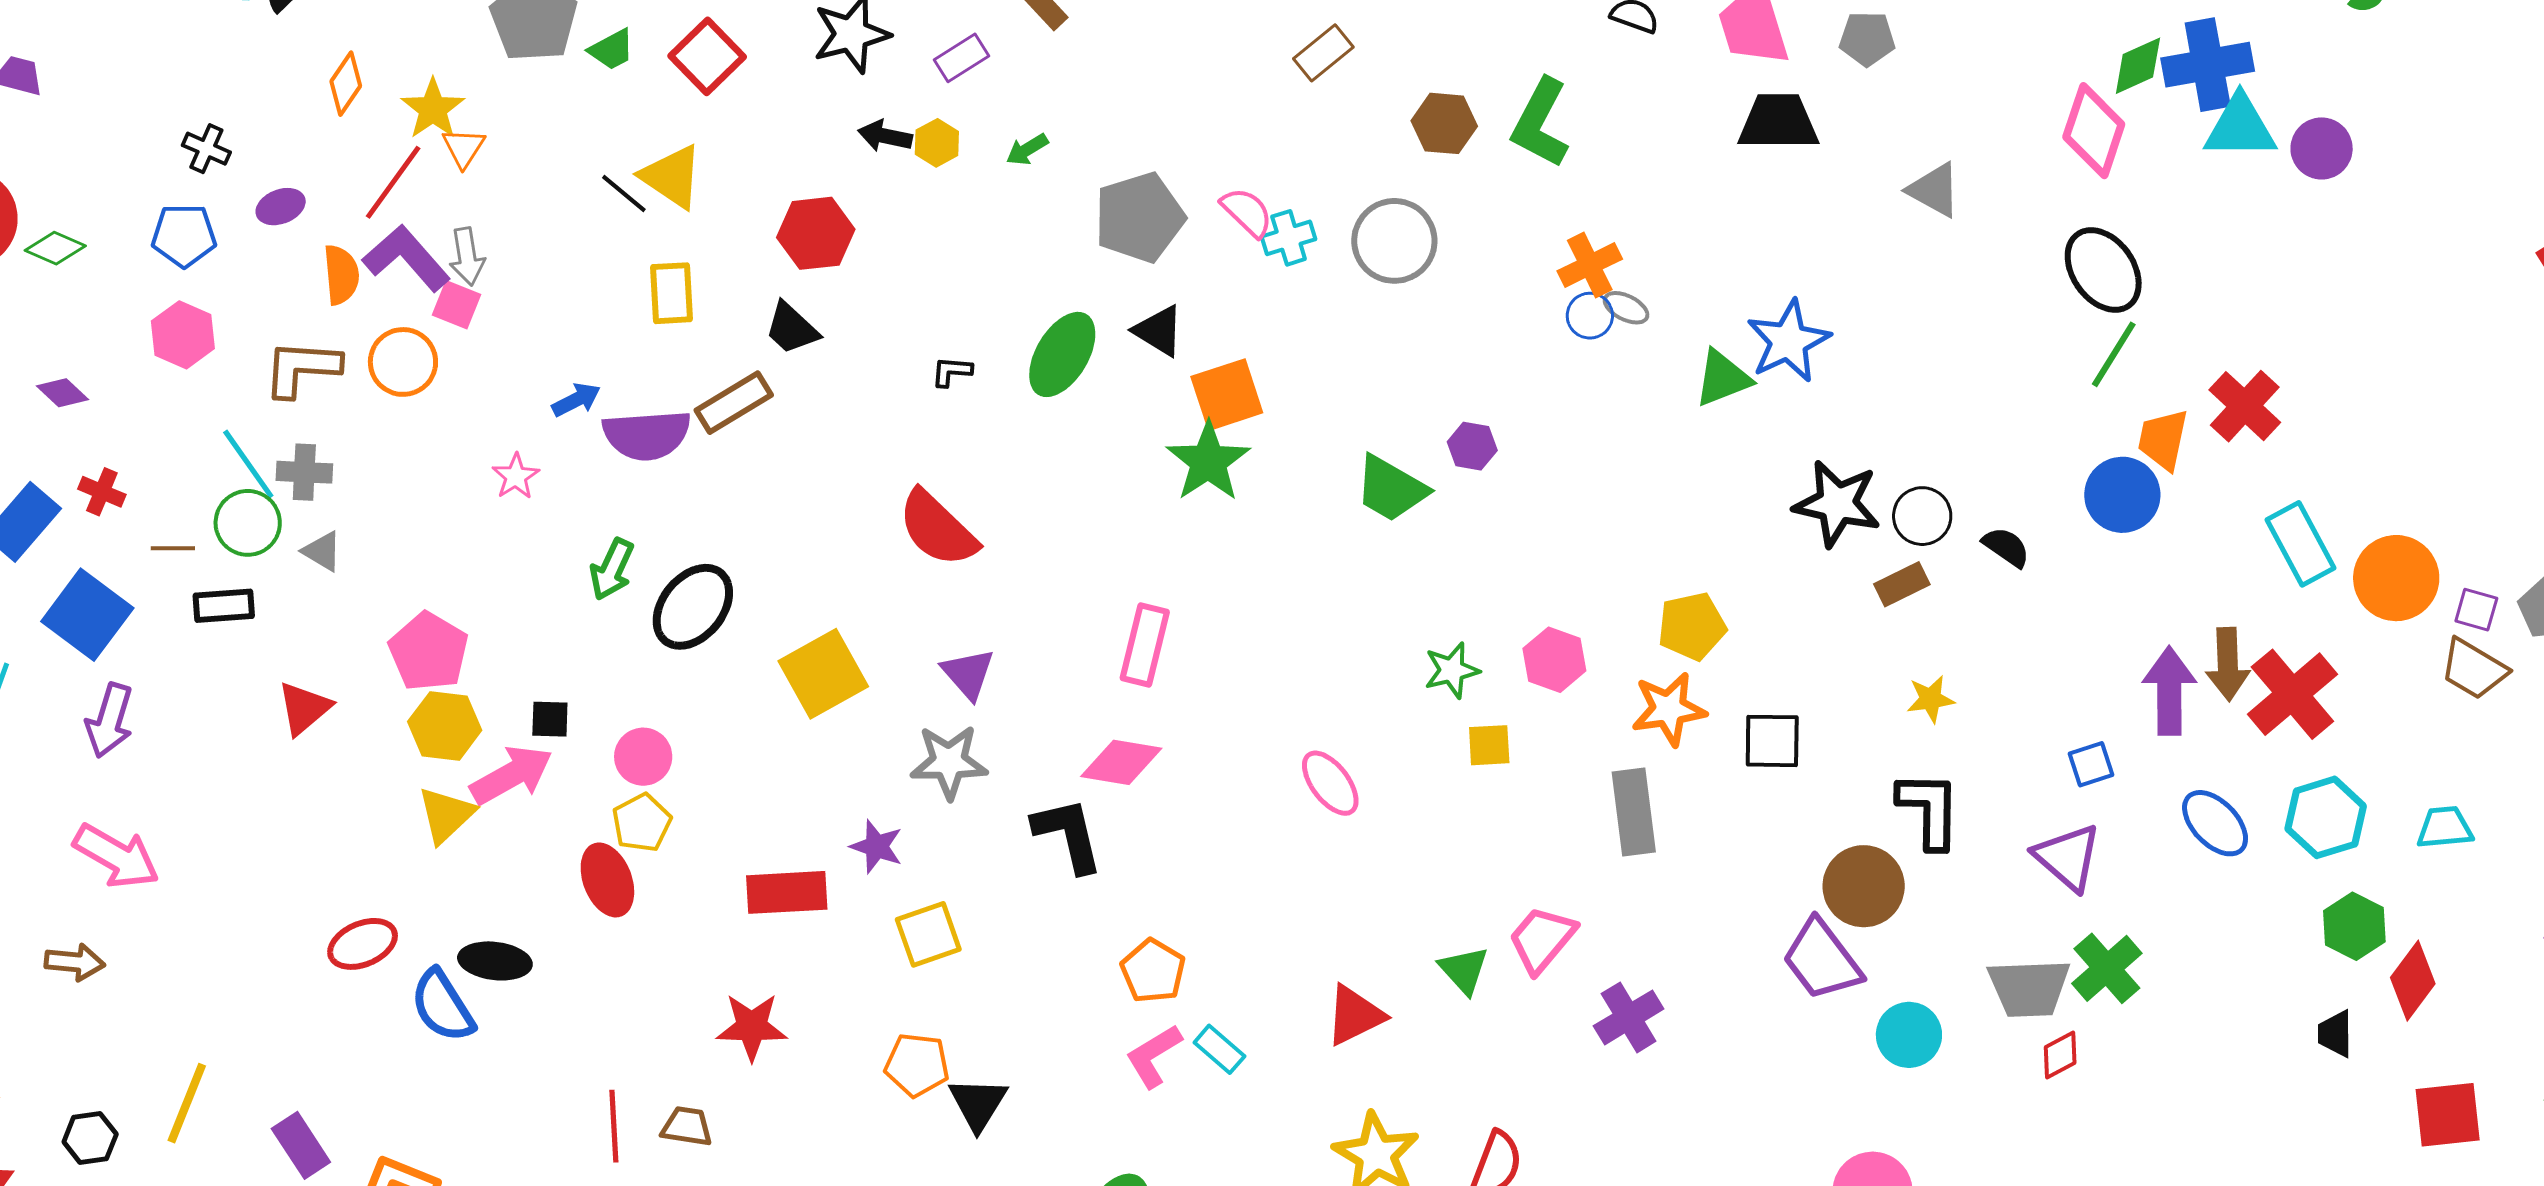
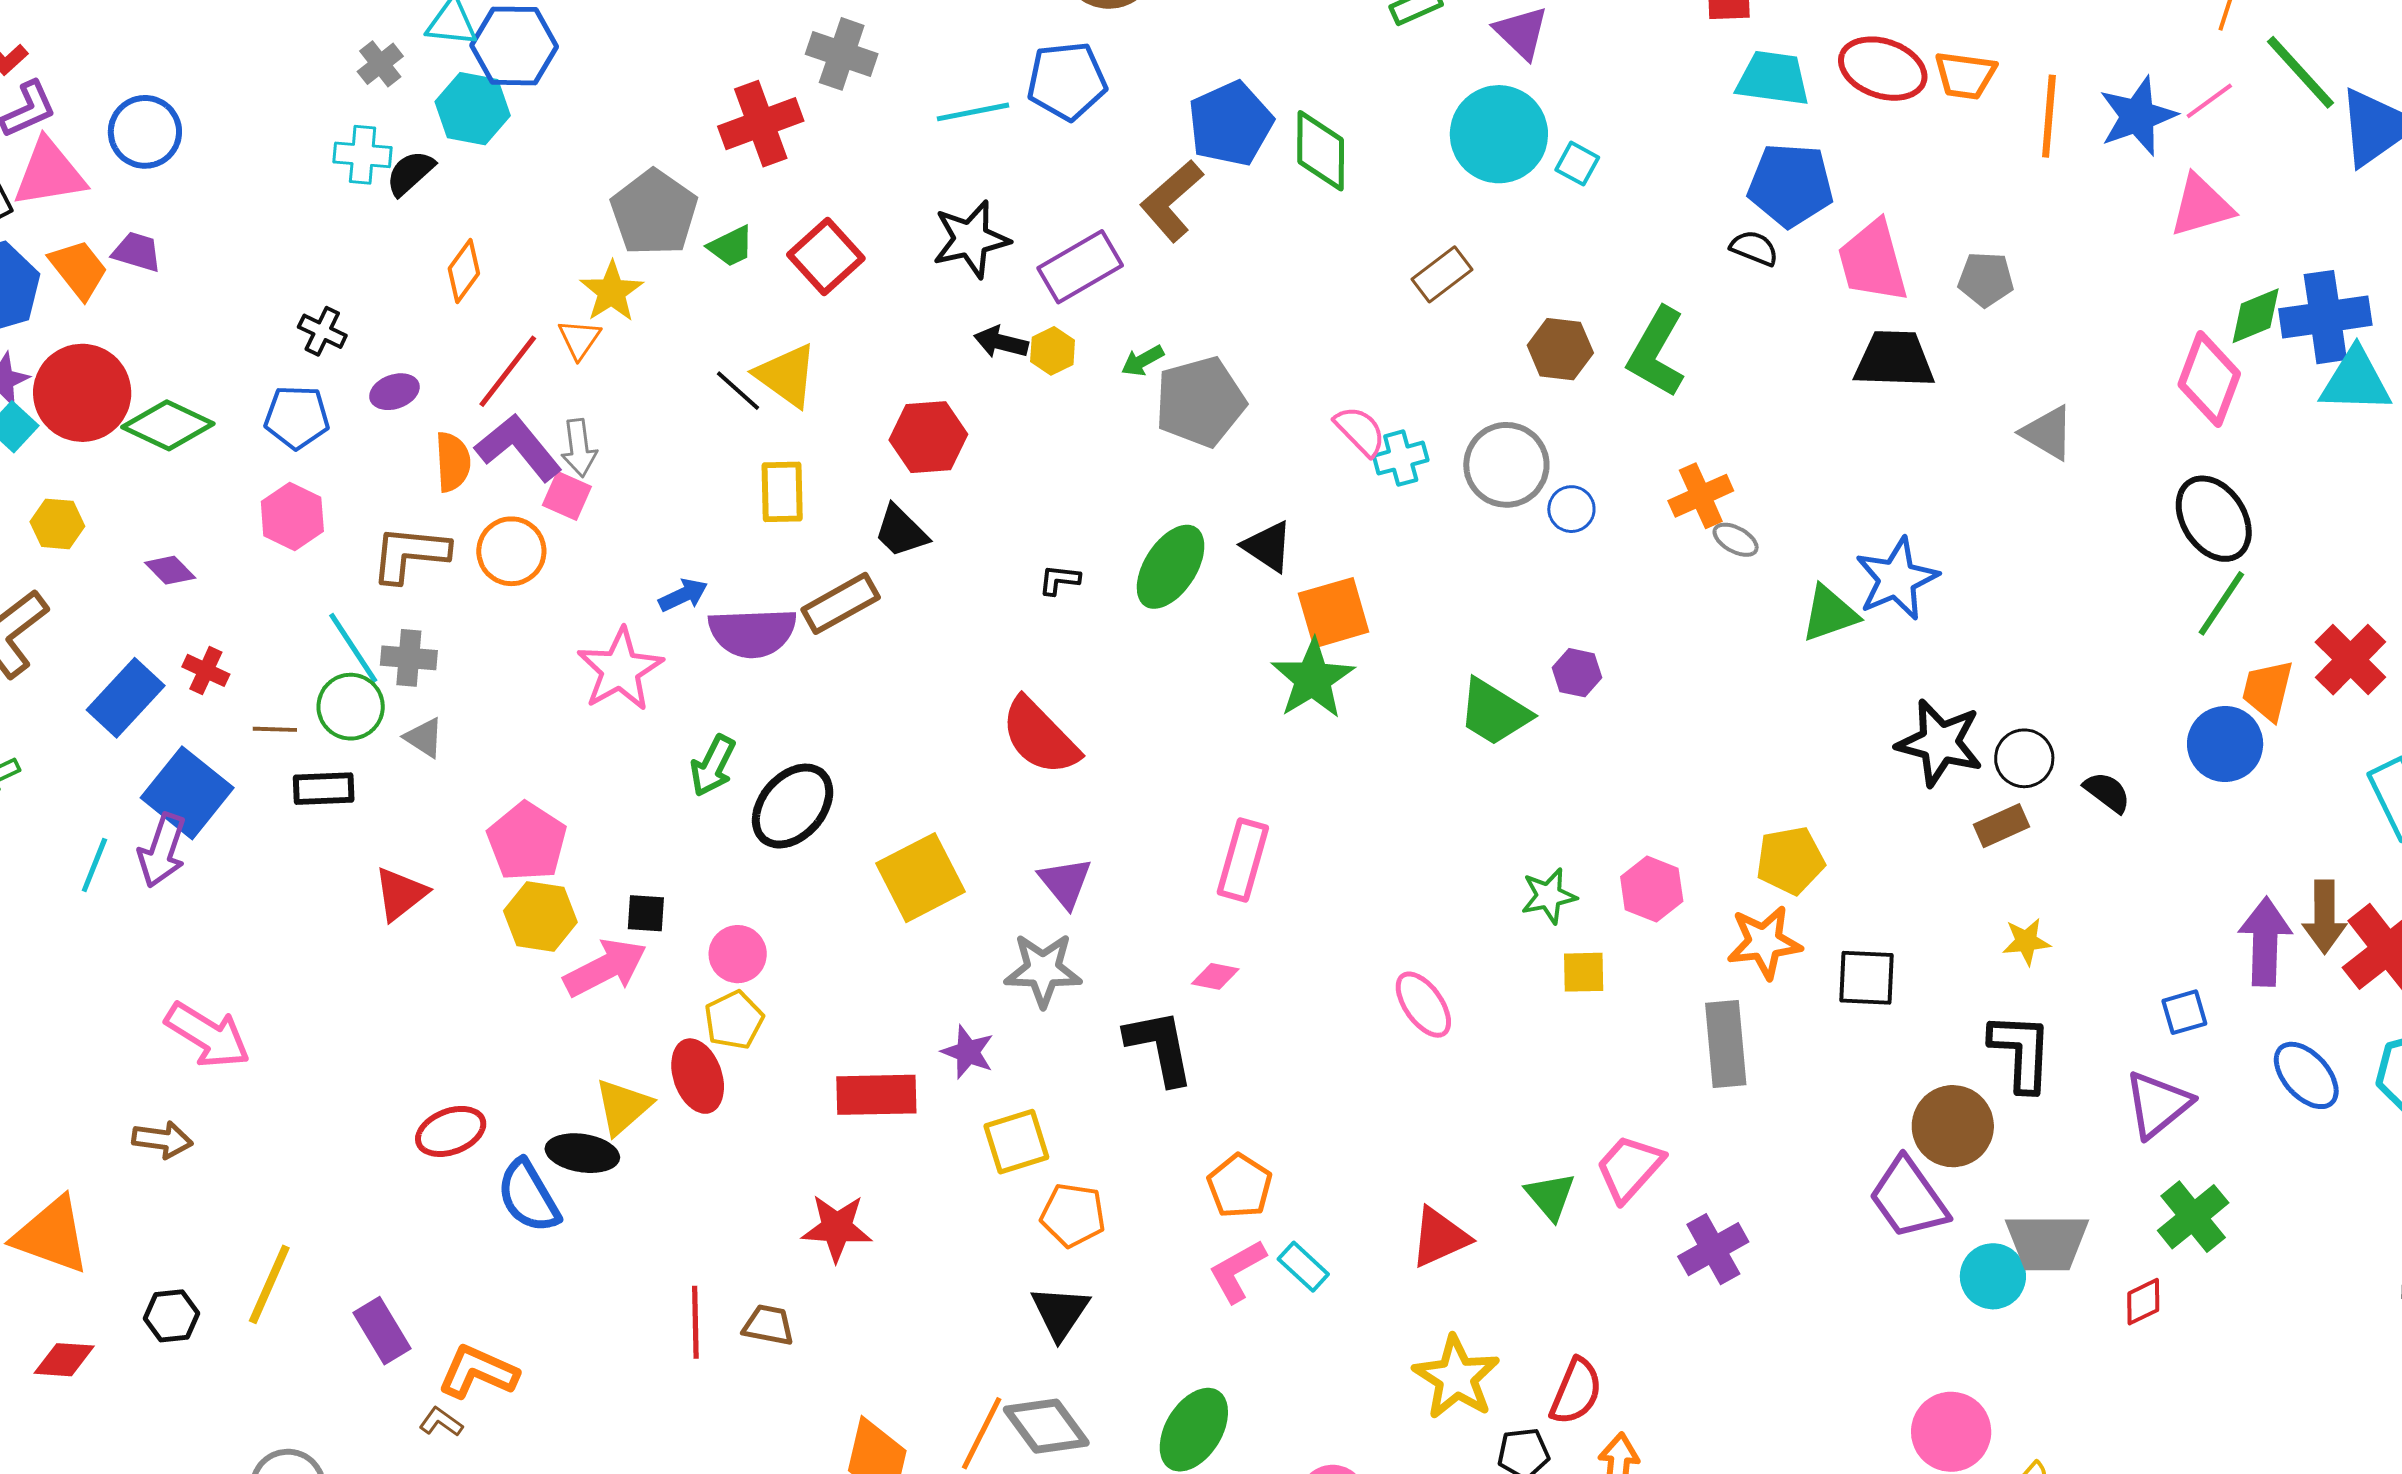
purple rectangle: (962, 58) -> (1080, 267), size x1.5
yellow star: (433, 109) -> (612, 292), moved
gray pentagon: (1139, 217) -> (1200, 402), moved
green diamond: (55, 248) -> (168, 425), size x1.5
blue circle: (1590, 316) -> (1571, 509), moved
pink star: (516, 476) -> (620, 670), size x1.8
purple arrow: (110, 721) -> (162, 850), moved
pink diamond: (1121, 762) -> (1215, 976), size x0.6
yellow triangle: (446, 815) -> (623, 1107), moved
purple triangle: (2068, 857) -> (2158, 1104), turned 38
gray trapezoid: (2029, 988) -> (2047, 1242), moved
orange pentagon: (917, 1065) -> (1073, 1215), moved

